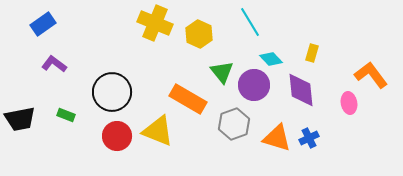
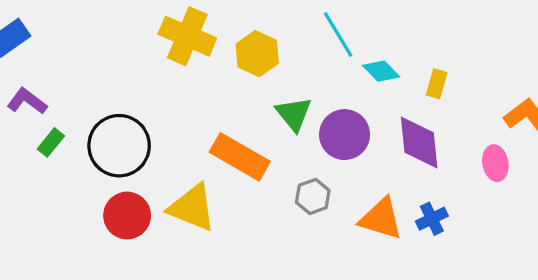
cyan diamond: (271, 59) -> (381, 71), moved
green rectangle: (66, 115) -> (51, 142), moved, turned -72
gray hexagon: (234, 124) -> (313, 196), size x0.7

